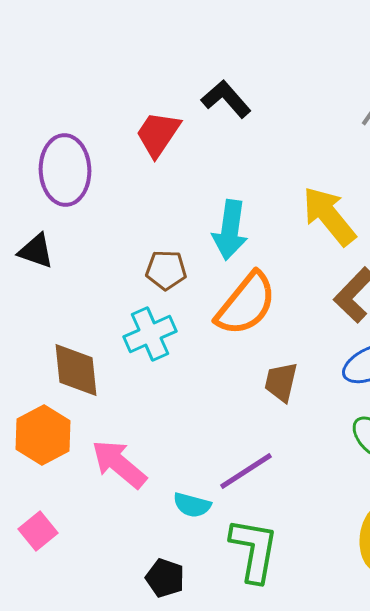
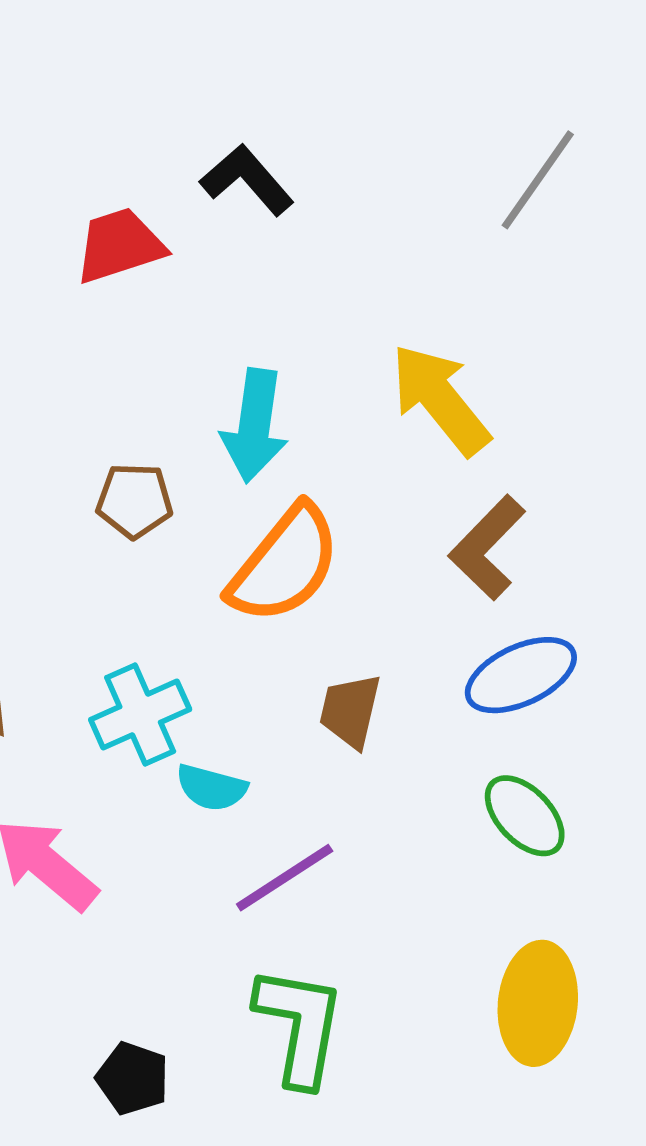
red trapezoid: (158, 134) -> (119, 246), turned 38
cyan cross: (150, 334) -> (140, 714), moved
cyan semicircle: (192, 505) -> (211, 788), moved

